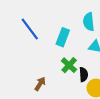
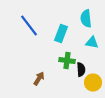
green cross: (69, 65) -> (67, 60), turned -35

